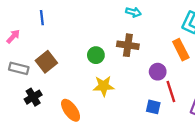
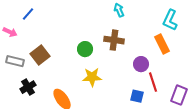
cyan arrow: (133, 12) -> (119, 10), turned -128
blue line: (42, 18) -> (28, 14), moved, turned 48
pink arrow: (13, 36) -> (10, 32), turned 72

